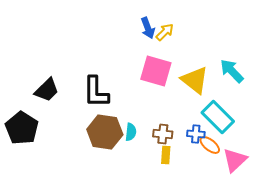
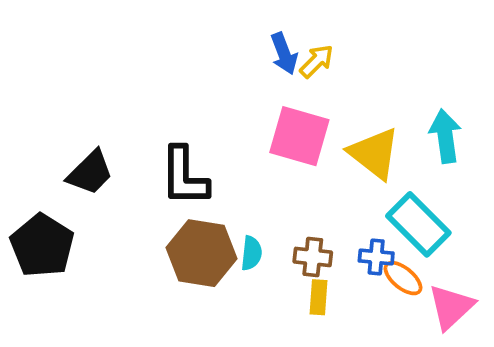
cyan arrow: (232, 71) -> (445, 136), turned 36

